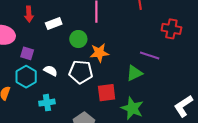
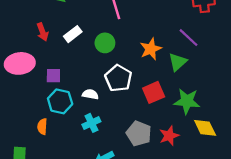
orange star: (99, 53) -> (151, 49), moved
purple line: (150, 55) -> (189, 38), turned 42
white semicircle: (50, 71) -> (90, 94), moved
white pentagon: (81, 72) -> (118, 78), turned -30

